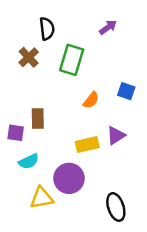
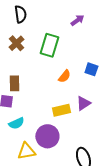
black semicircle: (47, 29) -> (20, 14), moved
brown rectangle: (38, 118) -> (14, 83), moved

